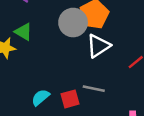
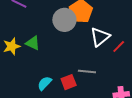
green triangle: (23, 32) -> (33, 43), moved
white triangle: (98, 46) -> (100, 37), moved

